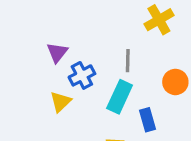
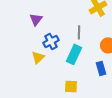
purple triangle: (57, 52) -> (36, 19), moved
blue rectangle: (147, 120) -> (101, 68), moved

